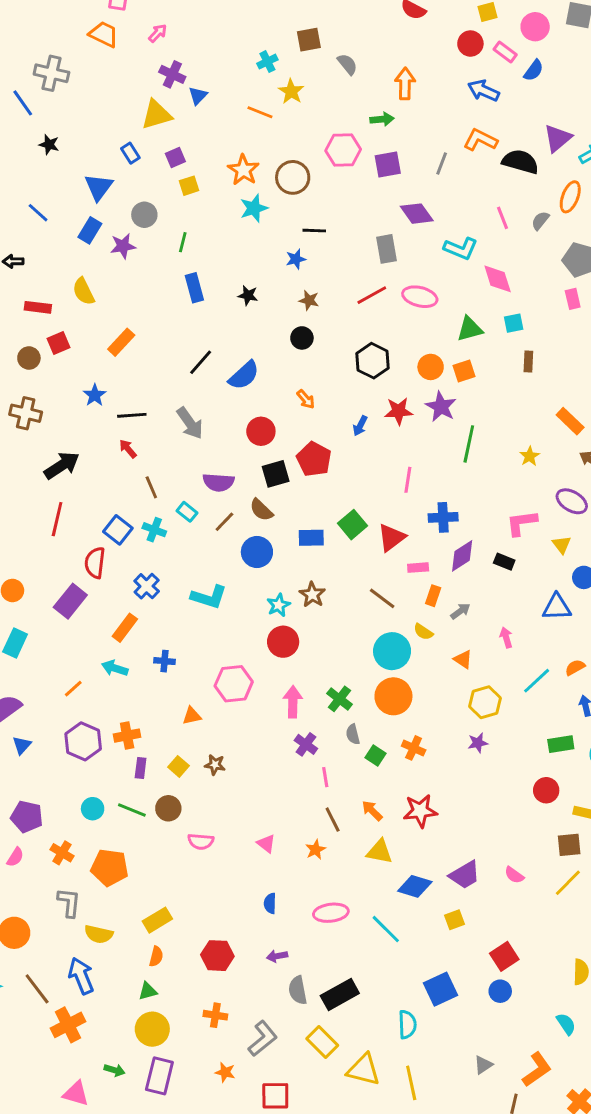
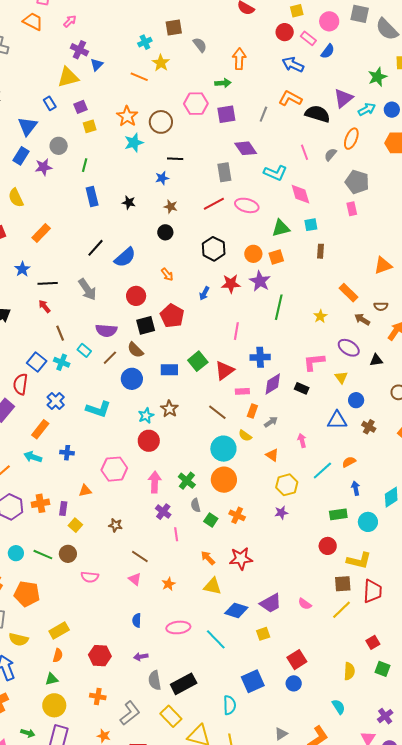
brown star: (215, 765) -> (115, 525), moved
purple rectangle: (141, 768) -> (63, 509), moved
brown line: (333, 820) -> (140, 556), moved, turned -30

